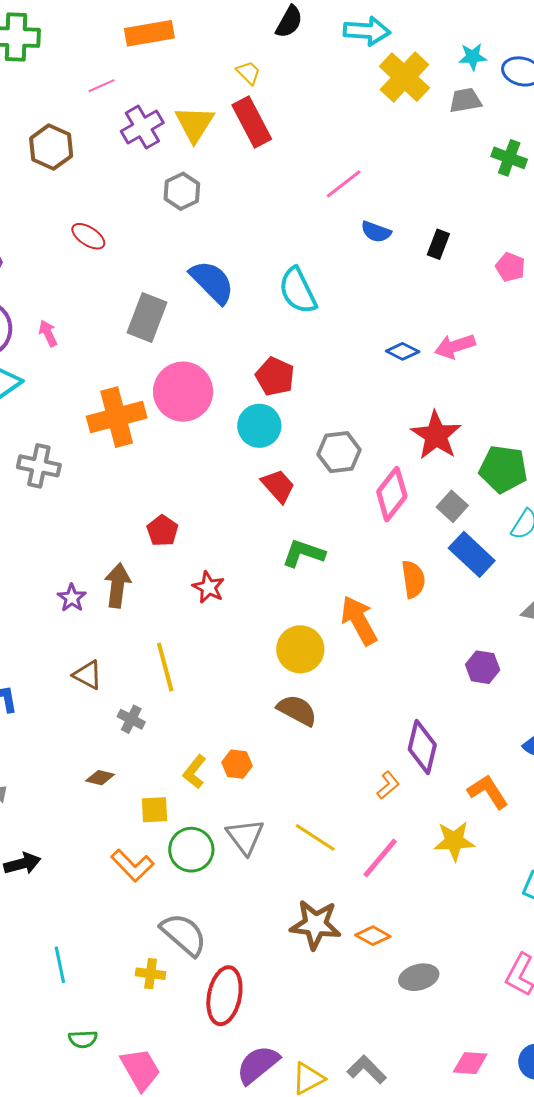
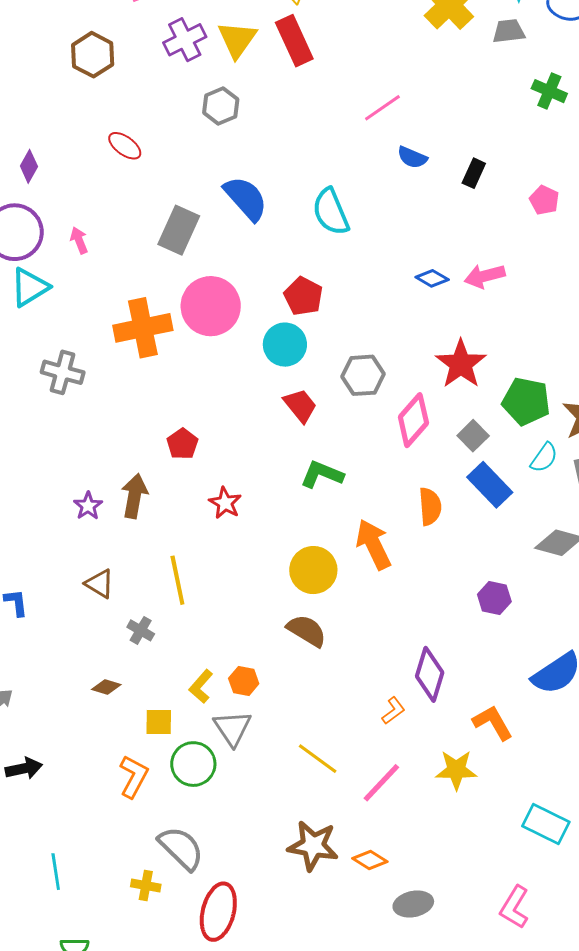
gray triangle: (245, 837) -> (233, 728), moved
orange L-shape: (132, 866) -> (134, 777), turned -111

